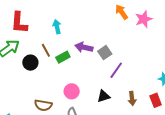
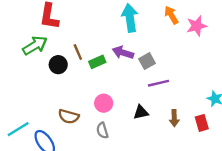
cyan arrow: (57, 27) -> (130, 18), moved, size x1.6
purple line: (116, 70) -> (159, 83), turned 36

